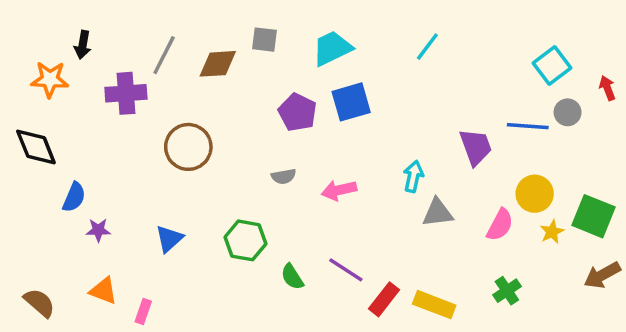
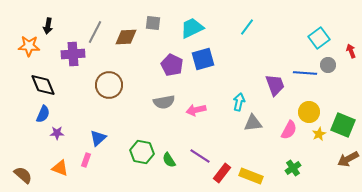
black diamond: (36, 147) -> (43, 85), moved
gray semicircle: (284, 176) -> (164, 102), size x1.5
green hexagon: (245, 240) -> (142, 152), moved
pink rectangle: (143, 311) -> (86, 160), moved

